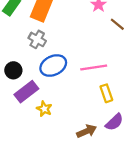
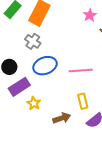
yellow rectangle: (106, 93) -> (83, 101), moved
brown arrow: (87, 131) -> (62, 118), moved

